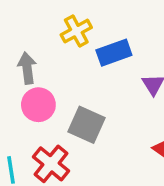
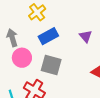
blue rectangle: (114, 53) -> (48, 36), moved

